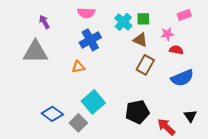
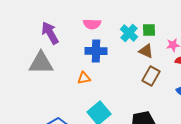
purple arrow: (44, 22) -> (50, 33), size x1.6
blue cross: (90, 40) -> (96, 51), turned 30

